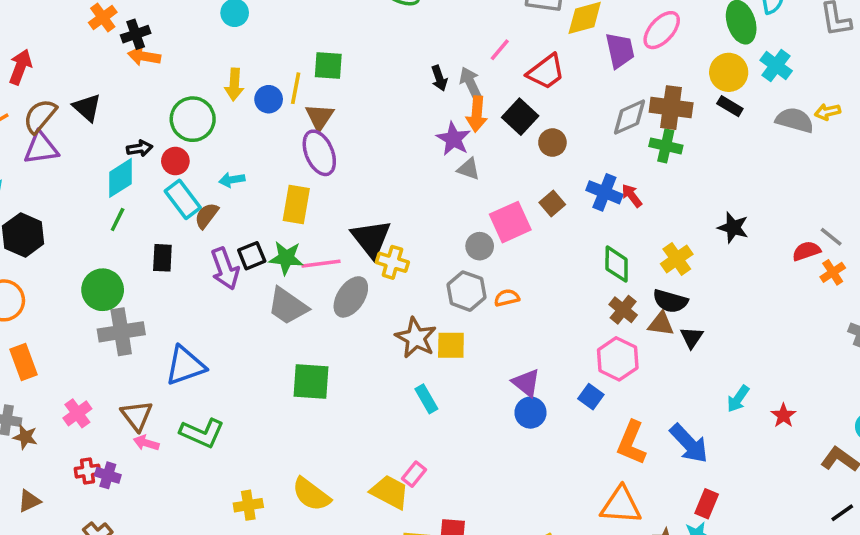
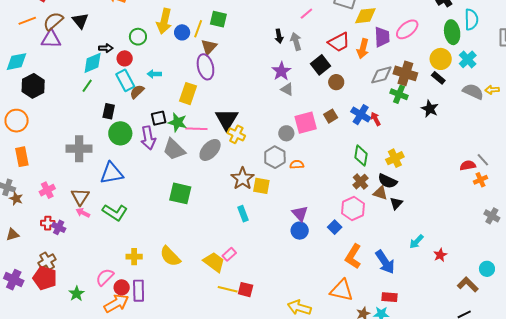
pink line: (500, 50) -> (306, 14), moved
yellow arrow: (234, 84) -> (164, 21), size x1.4
orange arrow: (477, 114) -> (363, 49), moved
green circle: (193, 119) -> (138, 37), size x0.7
black star: (733, 228) -> (430, 109), moved
purple arrow: (225, 269) -> (148, 138), moved
green circle: (103, 290) -> (120, 133), moved
red rectangle: (707, 504) -> (389, 297), turned 63

